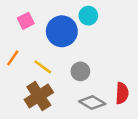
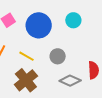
cyan circle: (88, 16) -> (73, 20), moved

